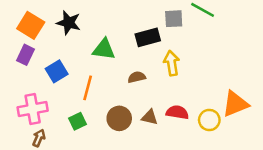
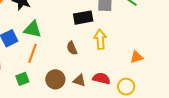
green triangle: (104, 49) -> (33, 29), moved
brown semicircle: (137, 77) -> (72, 48), turned -104
orange triangle: (235, 104) -> (136, 57), moved, size x0.6

